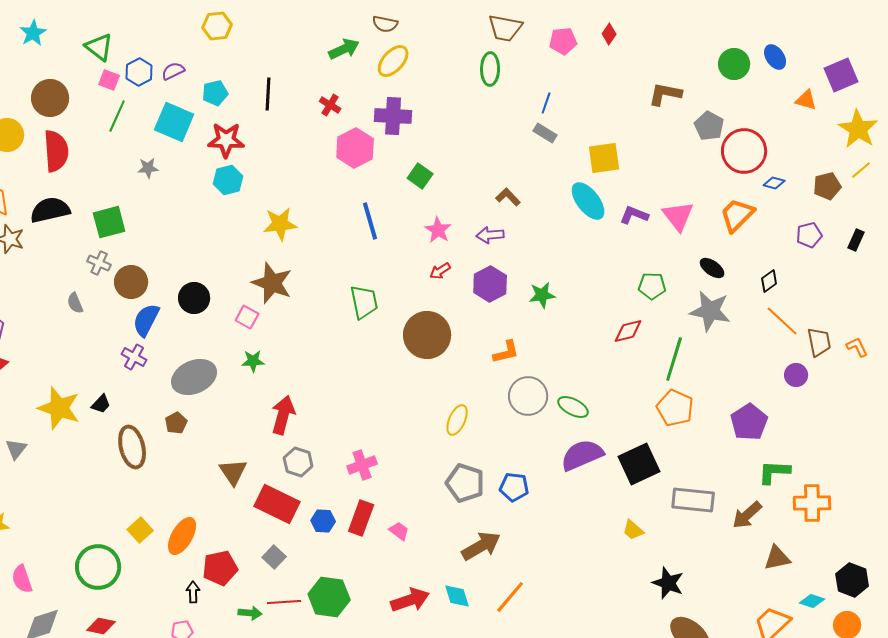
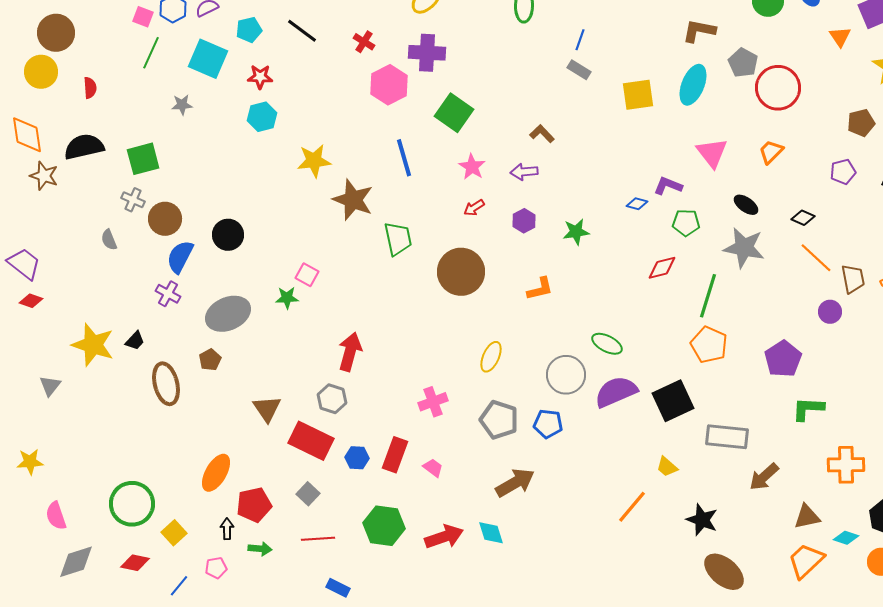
black line: (268, 94) -> (302, 31), turned -56
brown circle: (50, 98) -> (56, 33), moved
orange triangle: (806, 100) -> (840, 37), turned 40
red star: (226, 140) -> (260, 77), size x0.7
red semicircle: (56, 151) -> (90, 88), size x0.5
green square: (420, 176) -> (454, 113), size x1.5
blue diamond: (774, 183) -> (637, 204), moved
cyan ellipse: (588, 201) -> (693, 85), moved, turned 60
purple L-shape: (634, 215) -> (668, 186), moved
orange trapezoid: (737, 215) -> (771, 152), size x0.7
black diamond: (769, 281) -> (803, 218), turned 60
brown star: (272, 283) -> (353, 200), moved
purple hexagon: (490, 284) -> (524, 221), size x0.7
pink square: (247, 317) -> (307, 275), moved
gray circle: (528, 396) -> (566, 375), moved
red arrow: (283, 415) -> (350, 352), moved
pink cross: (362, 465) -> (433, 402), moved
orange cross: (812, 503) -> (846, 465), moved
brown arrow: (747, 515) -> (764, 477), moved
yellow square: (140, 530) -> (174, 533), moved
brown triangle: (777, 558) -> (807, 517), moved
green hexagon: (329, 597) -> (384, 526), moved
orange line: (510, 597) -> (632, 507), moved
green arrow: (250, 613) -> (260, 549), moved

